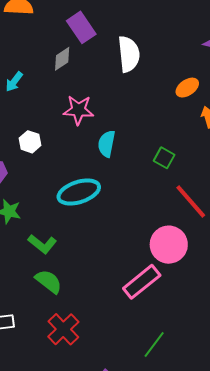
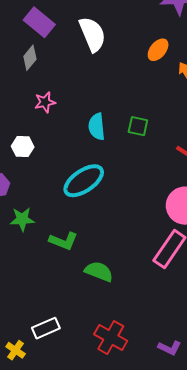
pink star: (78, 110) -> (45, 102), moved, size x0.7
green square: (164, 158) -> (138, 126), moved
green semicircle: (49, 281) -> (99, 272), moved
red cross: (63, 329) -> (111, 338), moved

